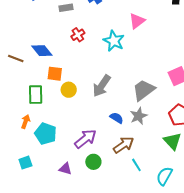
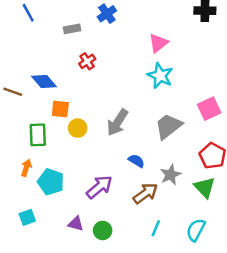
cyan star: (114, 41) -> (160, 76), moved
gray star: (139, 116) -> (171, 175), moved
green circle: (93, 162) -> (103, 230), moved
cyan line: (136, 165) -> (156, 228), moved, turned 56

